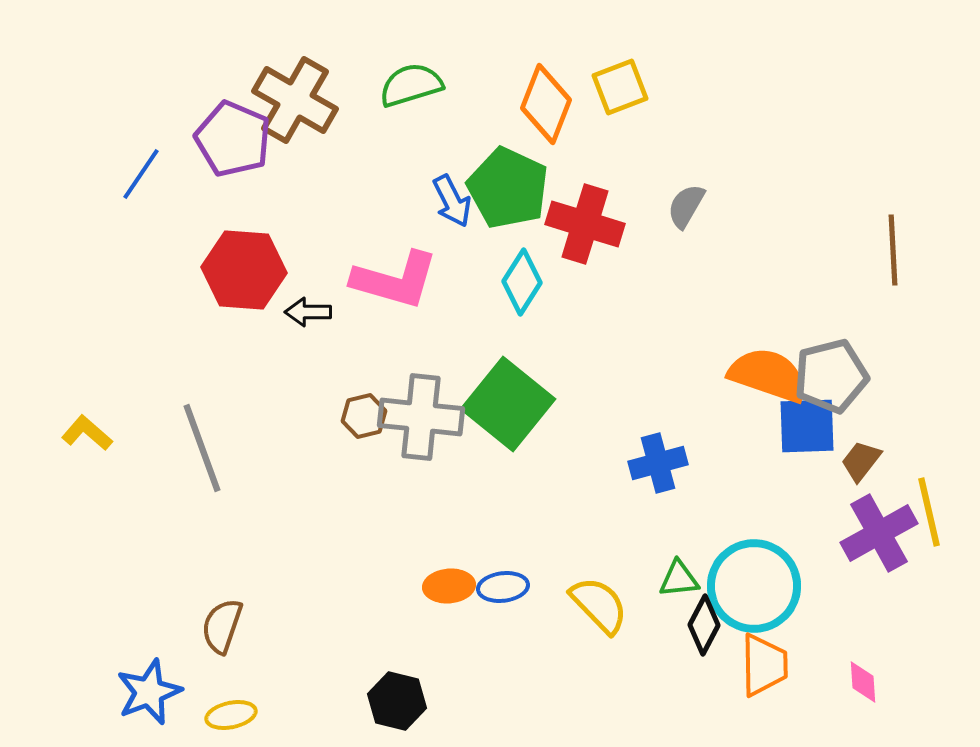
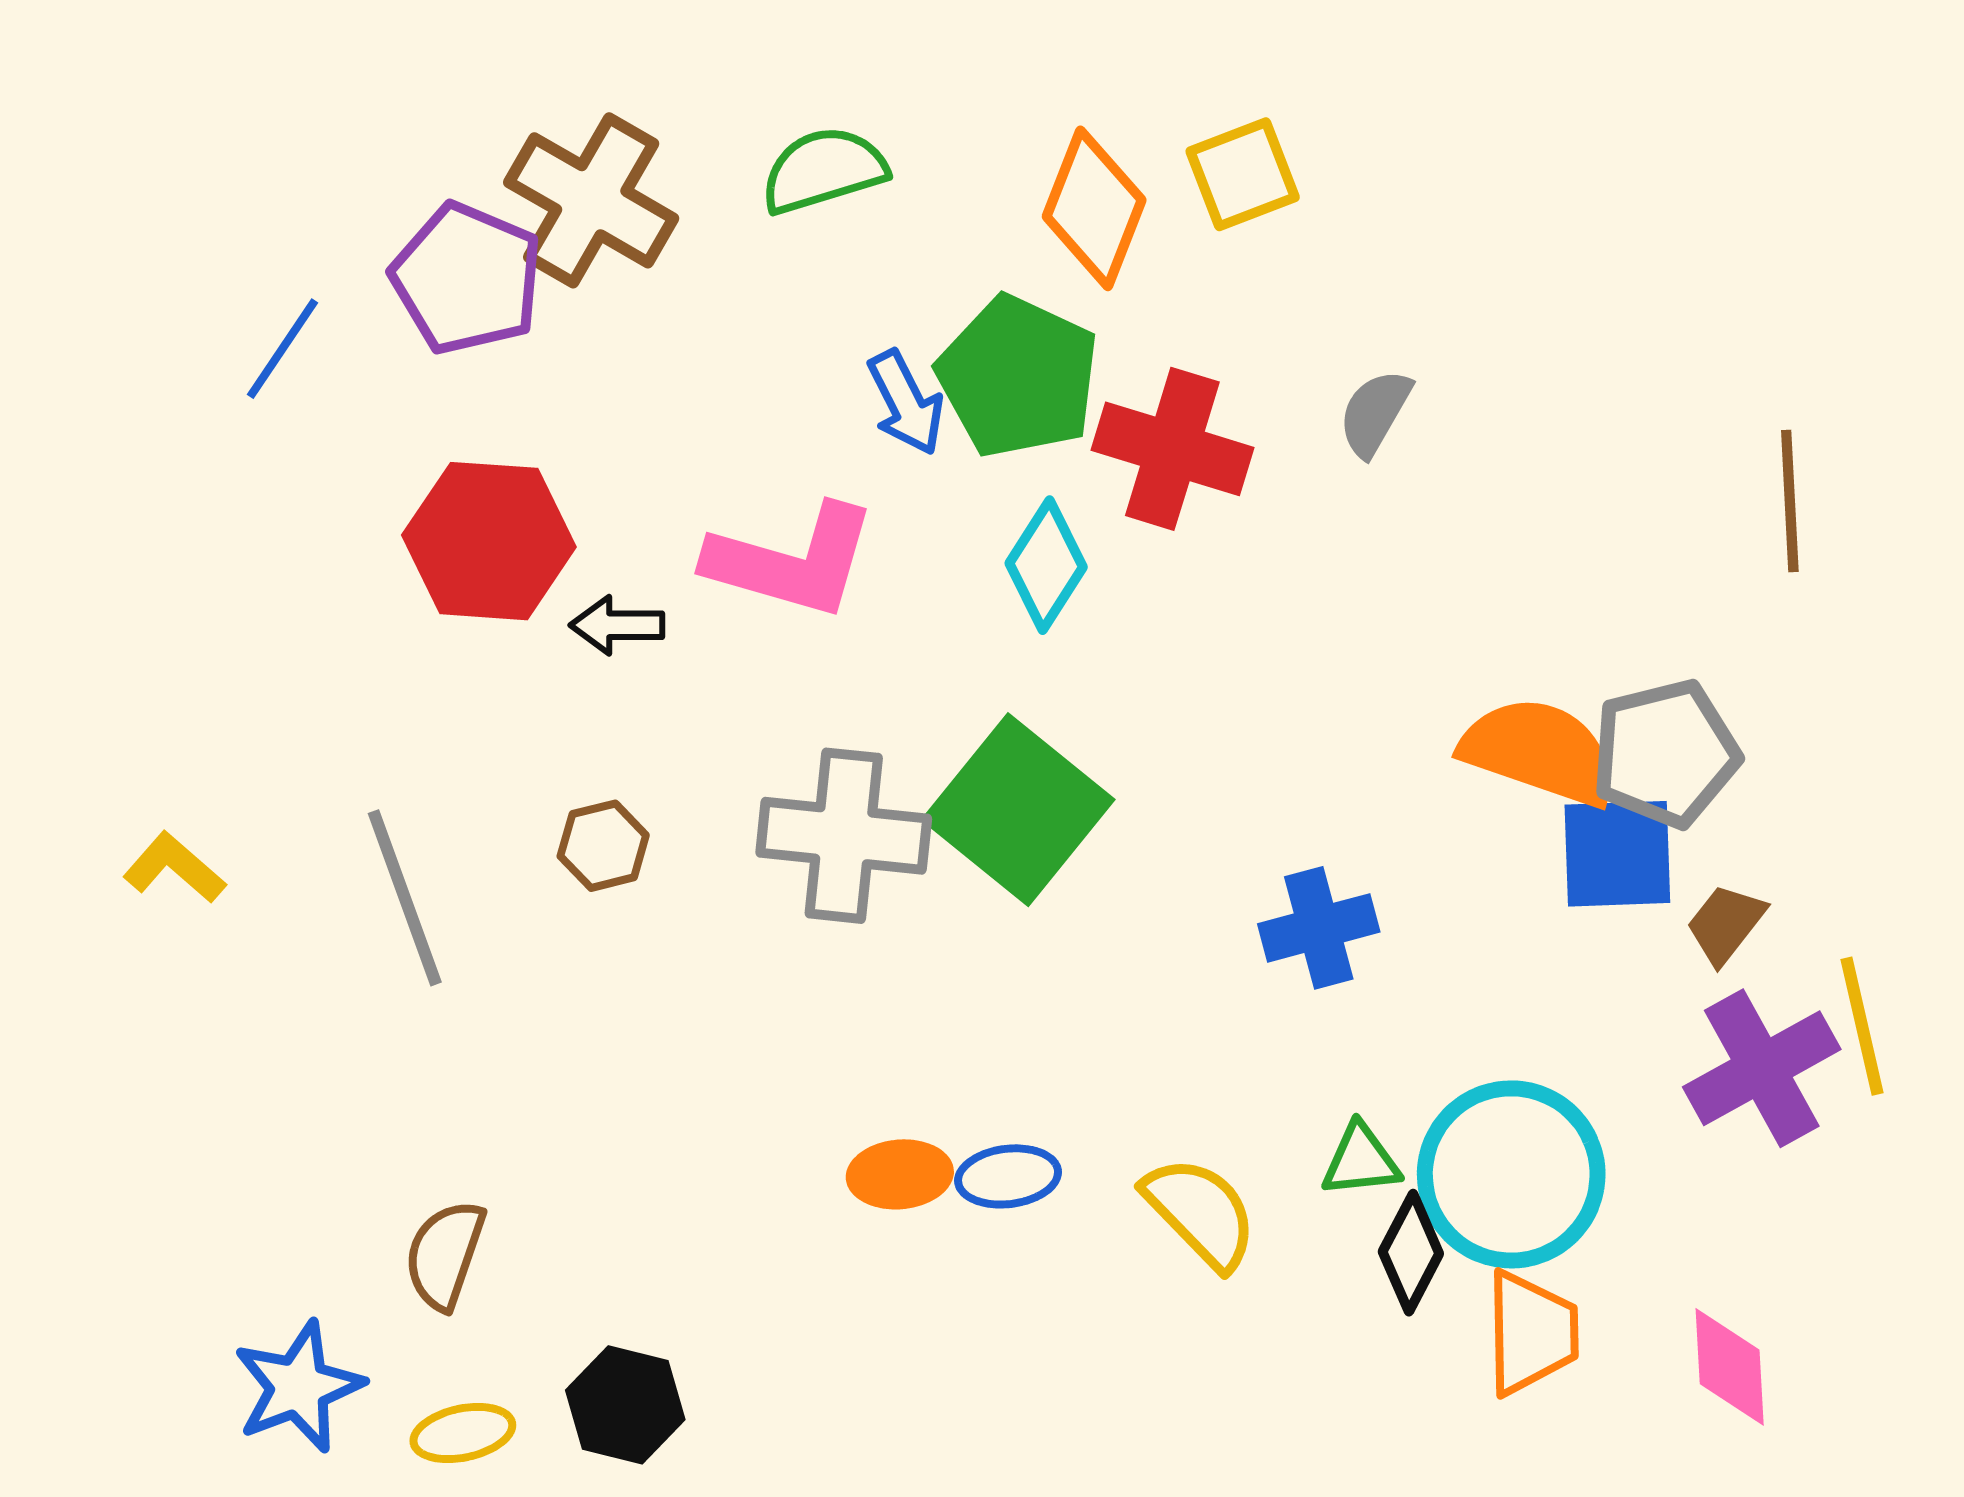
brown hexagon: (364, 416) -> (603, 846), moved
pink diamond: (863, 682) -> (1730, 1367), size x1.4
black hexagon: (397, 701) -> (625, 1405), moved

